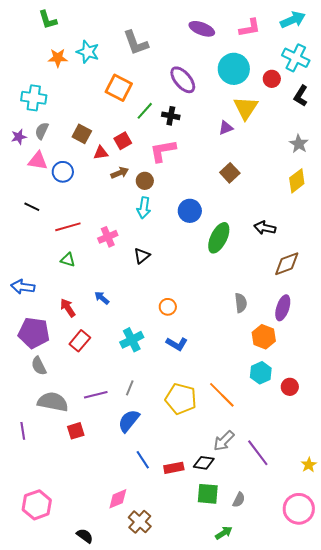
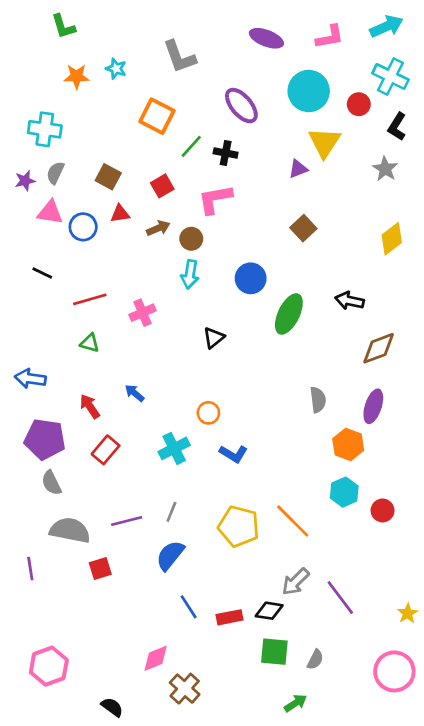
cyan star: (88, 52) -> (116, 69), size x0.7
gray star: (299, 144) -> (385, 169), moved
red triangle: (101, 153) -> (120, 214), moved
black triangle: (142, 256) -> (214, 338), moved
orange circle: (168, 307) -> (208, 413), moved

